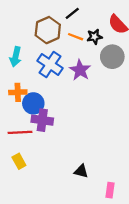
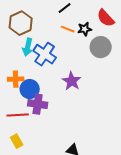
brown hexagon: (48, 30) -> (21, 23), moved
cyan arrow: (16, 57) -> (28, 47), moved
purple star: (80, 70) -> (72, 81), moved

